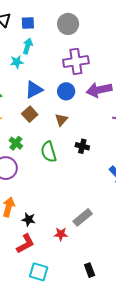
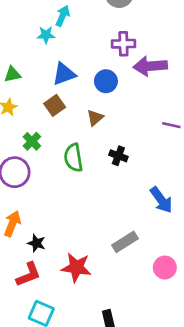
purple cross: (76, 61) -> (123, 44), size x0.7
purple arrow: (99, 90) -> (150, 66), moved
gray rectangle: (83, 217) -> (125, 242), moved
red star: (61, 234) -> (76, 267), size x1.6

